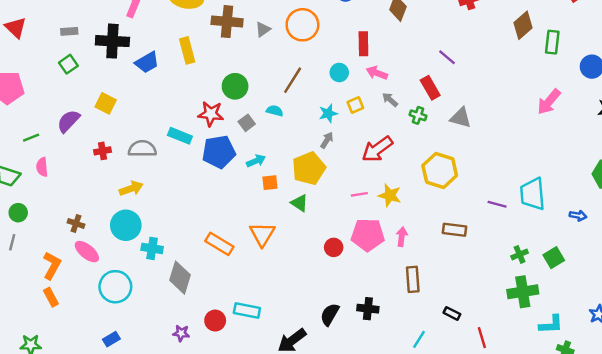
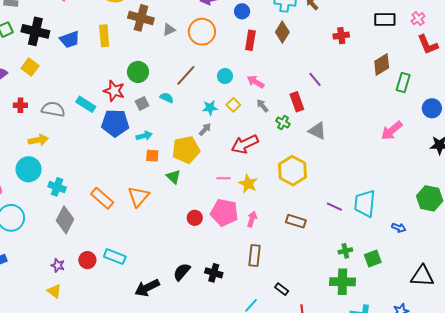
black cross: (112, 41) -> (35, 31), moved
red rectangle: (363, 44) -> (250, 40), moved
yellow square: (355, 105) -> (233, 105), turned -32
cyan cross: (152, 248) -> (57, 187), moved

